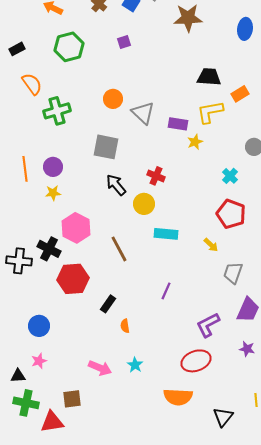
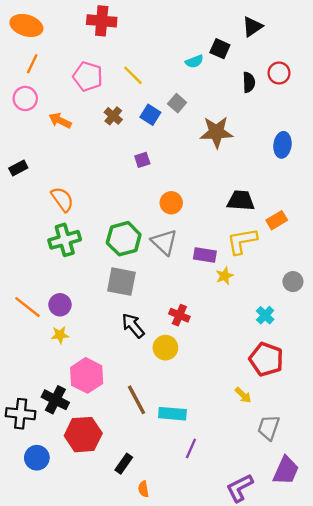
green hexagon: (69, 47) -> (124, 239), moved
orange semicircle: (32, 84) -> (62, 199), moved
orange circle: (113, 99) -> (171, 203), moved
orange line: (25, 169) -> (28, 307), turned -45
cyan rectangle: (166, 234) -> (172, 414), moved
blue circle: (39, 326) -> (37, 458), moved

